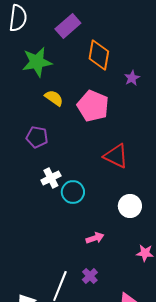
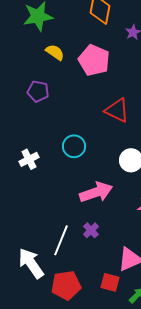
white cross: (51, 178) -> (29, 159), moved
pink arrow: (95, 238) -> (96, 192), size x1.8

